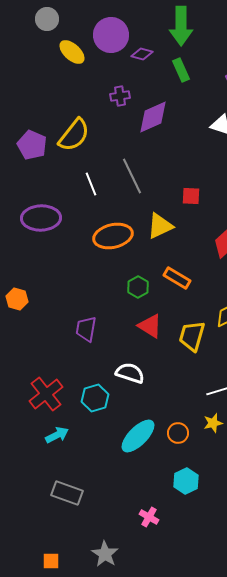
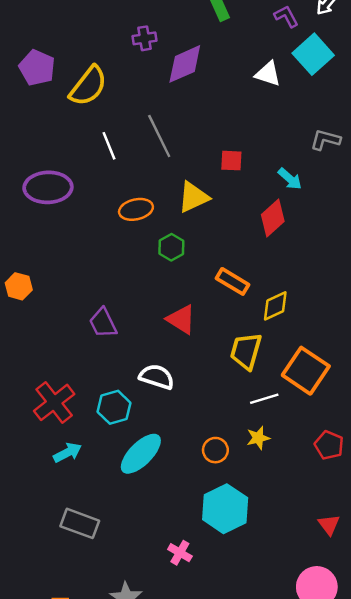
purple pentagon: (32, 145) -> (37, 68), moved
orange ellipse: (113, 236) -> (136, 209), size x0.7
orange rectangle: (177, 278) -> (232, 281), moved
green hexagon: (138, 287) -> (171, 247), moved
purple trapezoid: (86, 329) -> (103, 323), turned -36
yellow trapezoid: (192, 336) -> (246, 351), moved
cyan ellipse: (138, 436) -> (141, 454), moved
cyan hexagon: (186, 481) -> (225, 509), size x1.5

